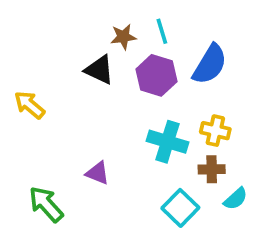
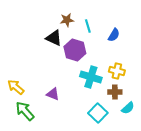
cyan line: (162, 31) -> (88, 26), moved
blue semicircle: (210, 64) -> (114, 35), size x0.6
purple hexagon: (156, 75) -> (75, 50), moved
yellow arrow: (29, 105) -> (16, 87), moved

